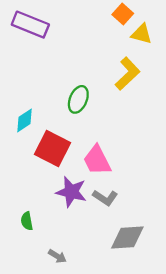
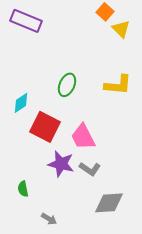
yellow triangle: (141, 34) -> (121, 29), turned 30
yellow L-shape: (127, 74) -> (118, 85), moved, turned 48

